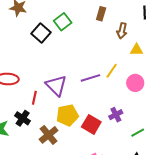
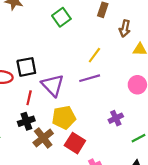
black square: (41, 33) -> (26, 67), moved, turned 36
yellow line: (112, 71) -> (94, 55), moved
black cross: (23, 118) -> (26, 121), moved, turned 35
red square: (91, 124) -> (75, 143), moved

